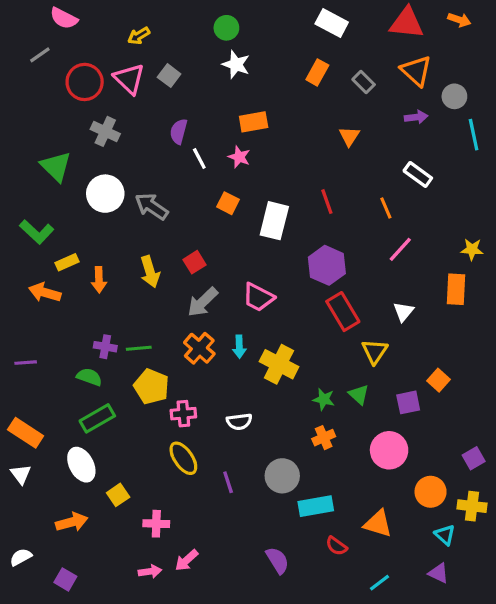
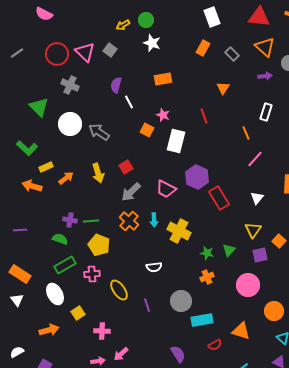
white rectangle: (332, 23) -> (212, 17), turned 42
yellow arrow: (139, 36) -> (123, 25), moved
gray line: (40, 55) -> (17, 53), moved
pink star: (239, 157) -> (163, 115), moved
white rectangle: (418, 174) -> (266, 112), turned 72
red line: (327, 202) -> (204, 116), moved
purple hexagon: (327, 265) -> (197, 177), moved
orange arrow: (99, 280) -> (66, 178), turned -126
yellow triangle: (375, 351) -> (253, 230), moved
green triangle: (359, 394) -> (229, 250), turned 32
pink cross: (183, 414) -> (92, 274), moved
red semicircle: (336, 546) -> (215, 345), turned -64

